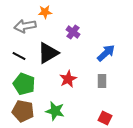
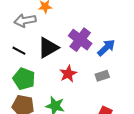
purple cross: (73, 32) -> (80, 40), moved, size x1.6
gray rectangle: (102, 81) -> (102, 76), turned 72

